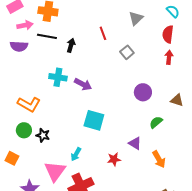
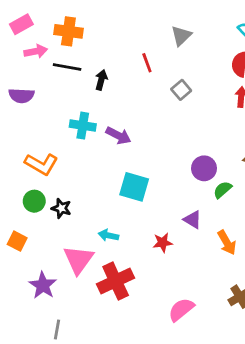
gray triangle: (136, 18) -> (181, 36), moved
purple semicircle: (19, 46) -> (21, 96), moved
purple circle: (143, 92) -> (204, 168), moved
cyan arrow: (76, 154) -> (108, 235), turned 72

